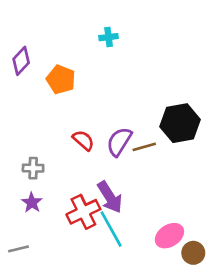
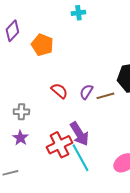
purple semicircle: (119, 142) -> (86, 92), size x0.7

